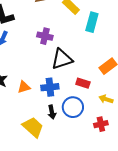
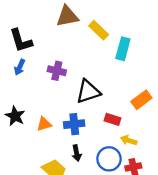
purple cross: (45, 36) -> (57, 71), moved
yellow arrow: (106, 99) -> (129, 140), moved
blue circle: (73, 107) -> (109, 159), moved

